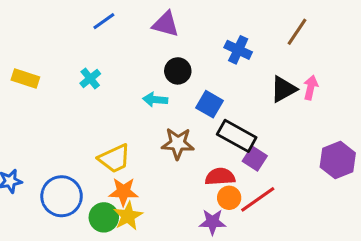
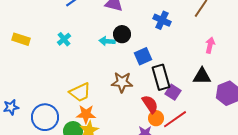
black triangle: (283, 89) -> (202, 76), moved, turned 30
cyan arrow: (155, 100) -> (107, 41), moved
blue square: (209, 104) -> (143, 56), turned 36
black rectangle: (237, 136) -> (161, 77), turned 45
red semicircle: (220, 177) -> (150, 104), turned 60

